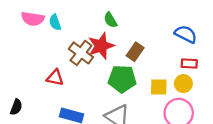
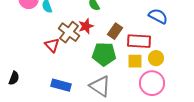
red star: (101, 46) -> (86, 26), size x0.7
red rectangle: (189, 64) -> (139, 41), moved, size x1.6
red triangle: (55, 78) -> (52, 45), moved, turned 35

